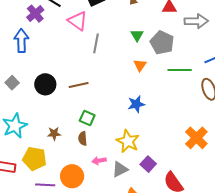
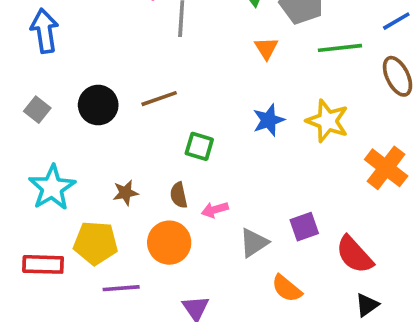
green square: (87, 118) -> (199, 146), moved
yellow star: (128, 141) -> (327, 121), moved
pink arrow: (99, 161) -> (215, 210), moved
purple square: (148, 164) -> (304, 227), turned 35
orange circle: (72, 176) -> (169, 243), moved

